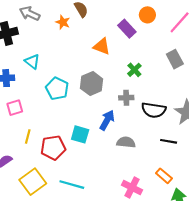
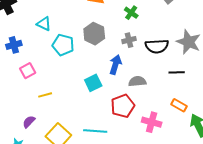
cyan triangle: (32, 62) -> (44, 24), moved
cyan square: (80, 134) -> (93, 83), turned -30
yellow line: (28, 137) -> (45, 95), turned 72
red pentagon: (53, 148) -> (123, 106), moved

